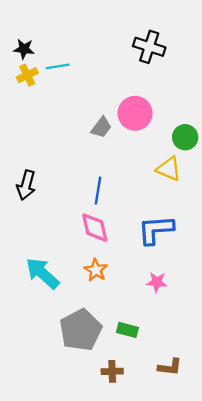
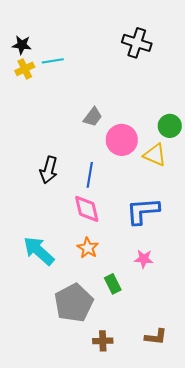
pink circle: (135, 113) -> (122, 140), moved
black arrow: (26, 185) -> (49, 170), moved
green rectangle: (127, 330) -> (113, 284), moved, turned 48

